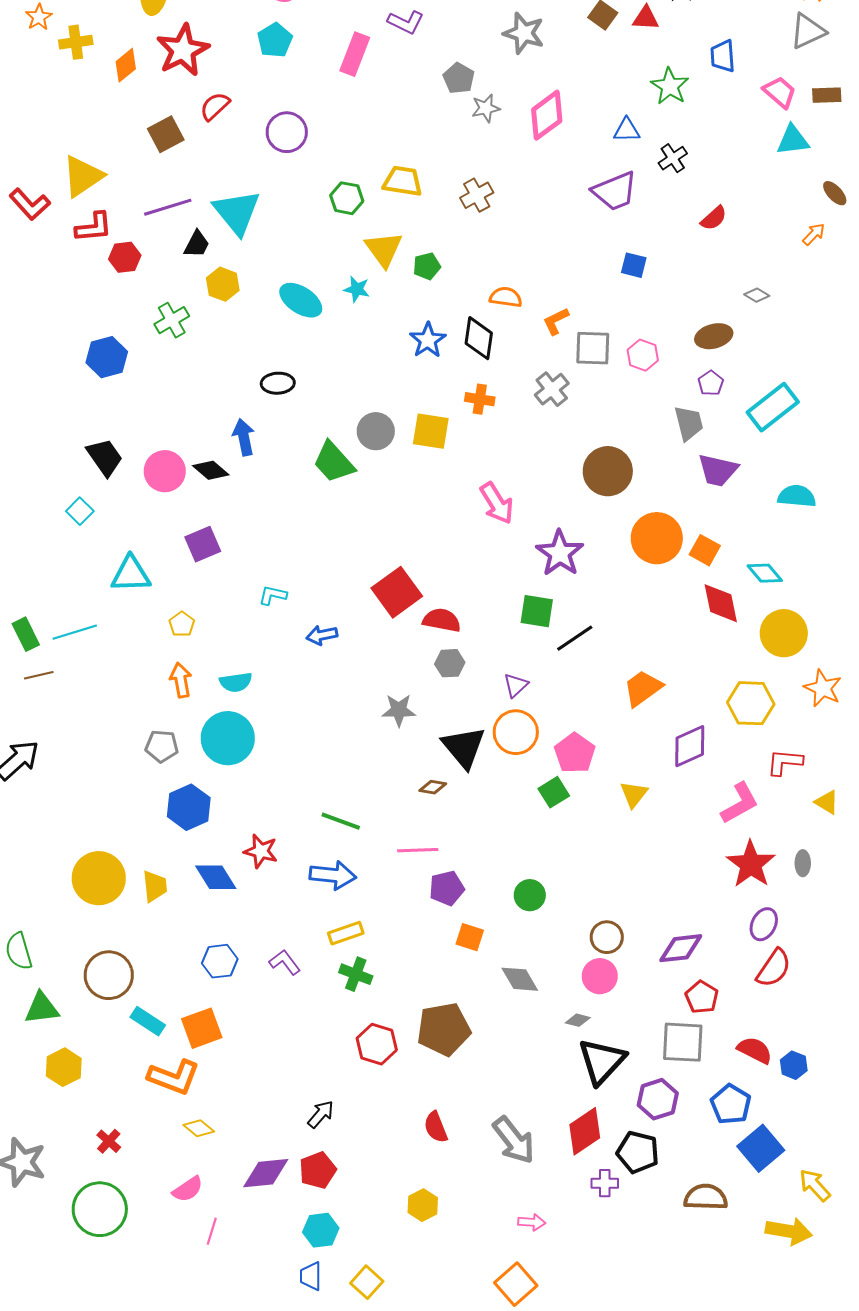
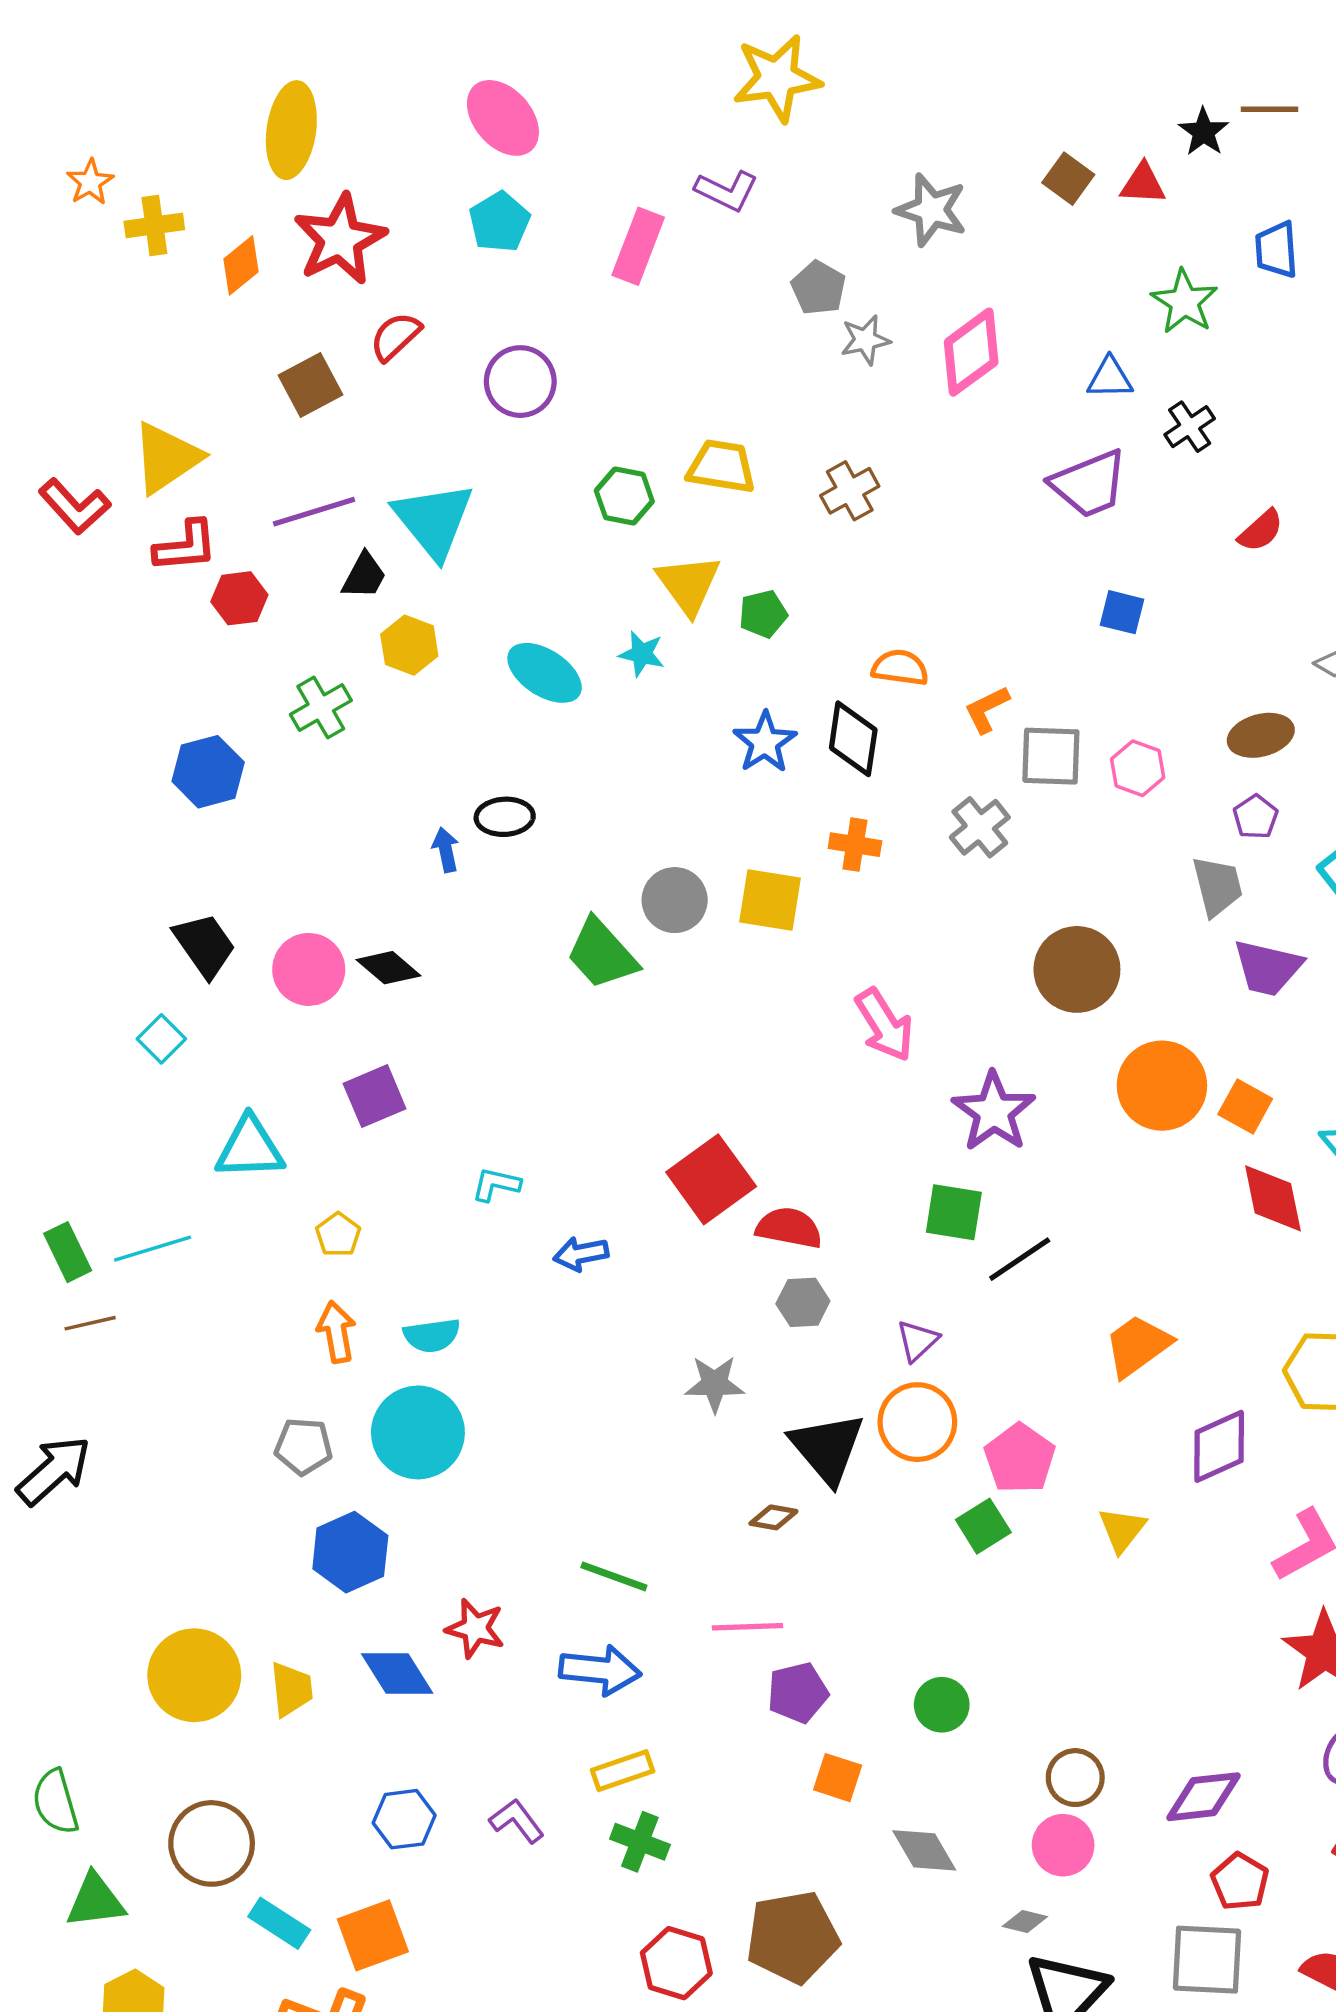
blue arrow: (244, 437) -> (446, 850), moved, size x0.7

